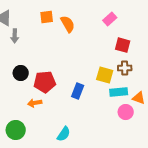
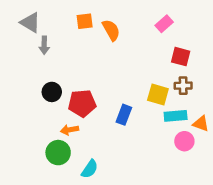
green circle: (16, 130) -> (58, 153), moved
cyan semicircle: (64, 134) -> (90, 169), moved

